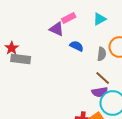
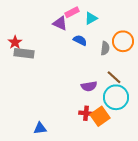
cyan triangle: (100, 19) -> (91, 18), moved
brown line: (103, 78) -> (114, 77), moved
purple semicircle: (100, 92) -> (89, 86), moved

